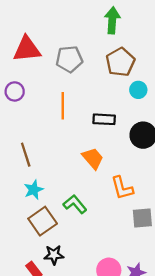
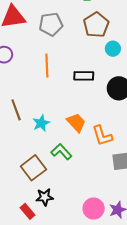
orange trapezoid: (93, 158) -> (76, 123), moved
cyan star: (34, 190) -> (41, 123), moved

